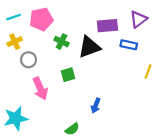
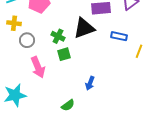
yellow cross: (15, 42) -> (14, 23), turned 32
green cross: (62, 42) -> (58, 36), moved
blue rectangle: (129, 45) -> (119, 36), moved

